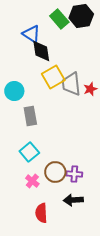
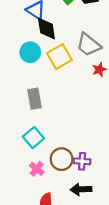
gray trapezoid: (71, 84) -> (89, 45), moved, turned -45
cyan circle: (14, 91) -> (30, 52), moved

